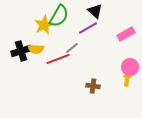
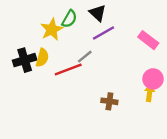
black triangle: (95, 11) -> (98, 13), moved
green semicircle: (59, 16) -> (69, 19), size x0.7
pink rectangle: (126, 34) -> (148, 40), turned 66
yellow semicircle: (36, 49) -> (42, 58), turned -77

